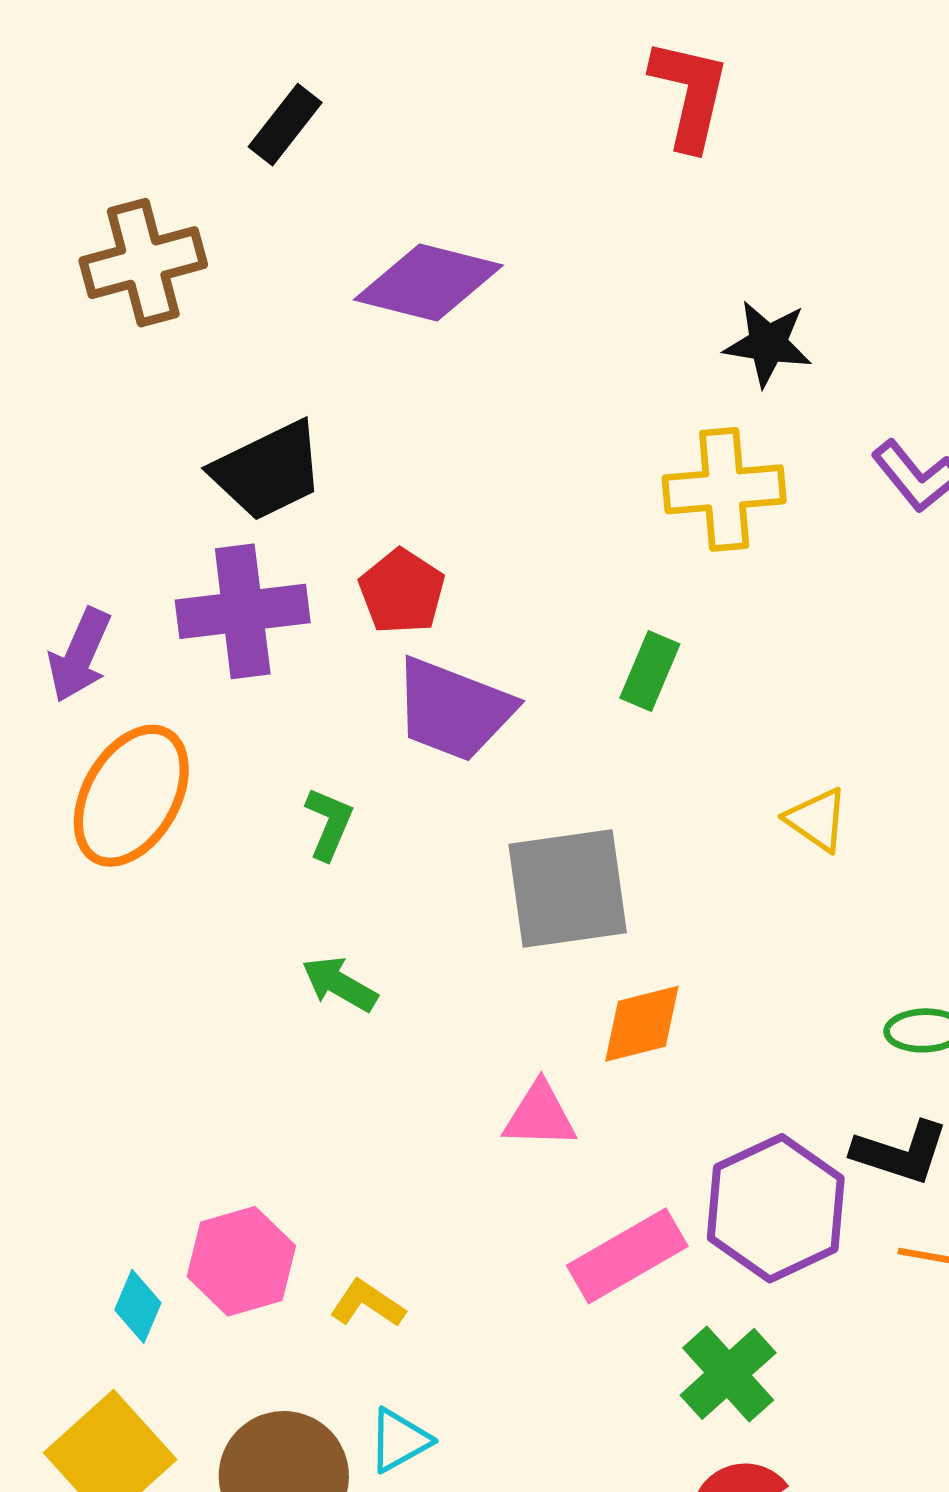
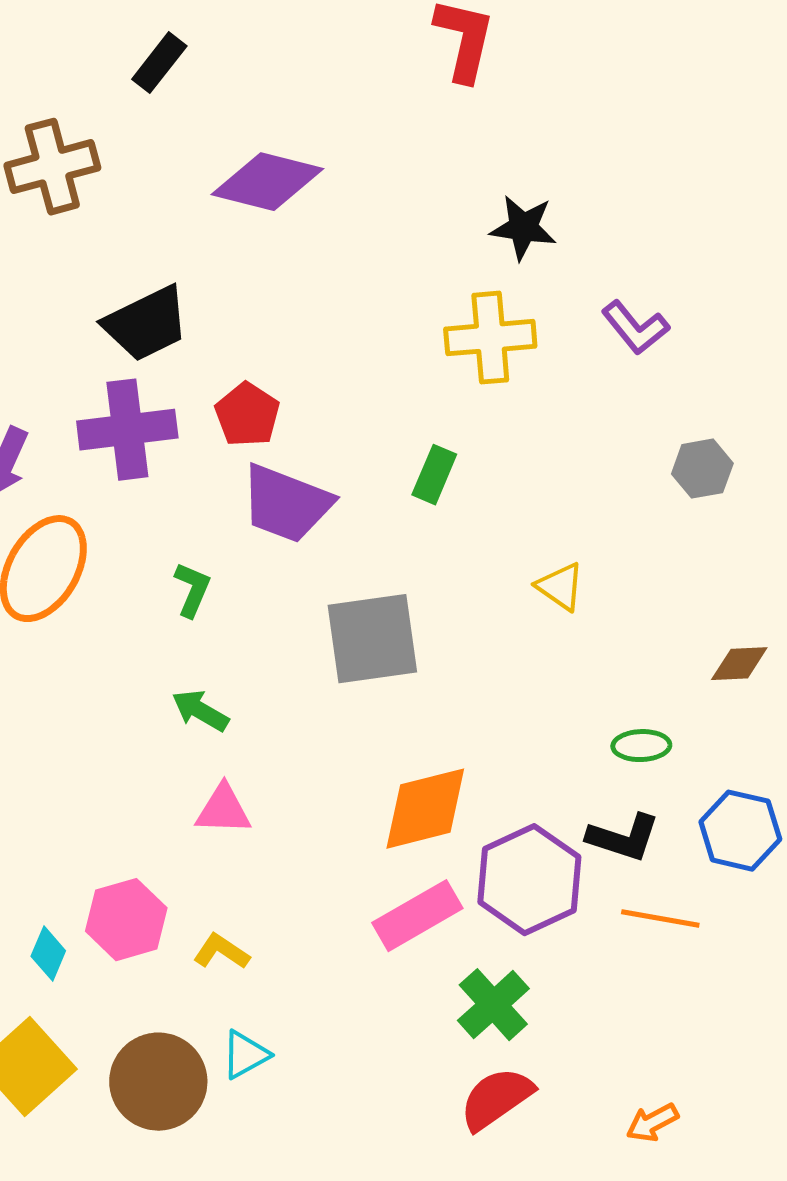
orange diamond: (642, 1024) -> (425, 809), moved, size x1.4
pink triangle: (540, 1115) -> (223, 810), moved

